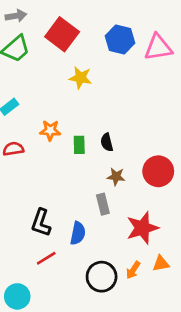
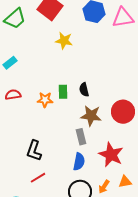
orange star: (50, 130) -> (45, 100), moved
brown star: (116, 177) -> (91, 116), size x1.5
red star: (142, 228) -> (111, 155), turned -30
blue semicircle: (78, 233) -> (79, 162), moved

